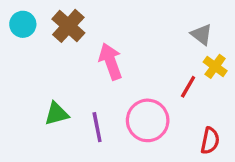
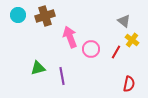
brown cross: (68, 26) -> (45, 16), turned 30
pink circle: (148, 120) -> (91, 49), moved, size x0.7

